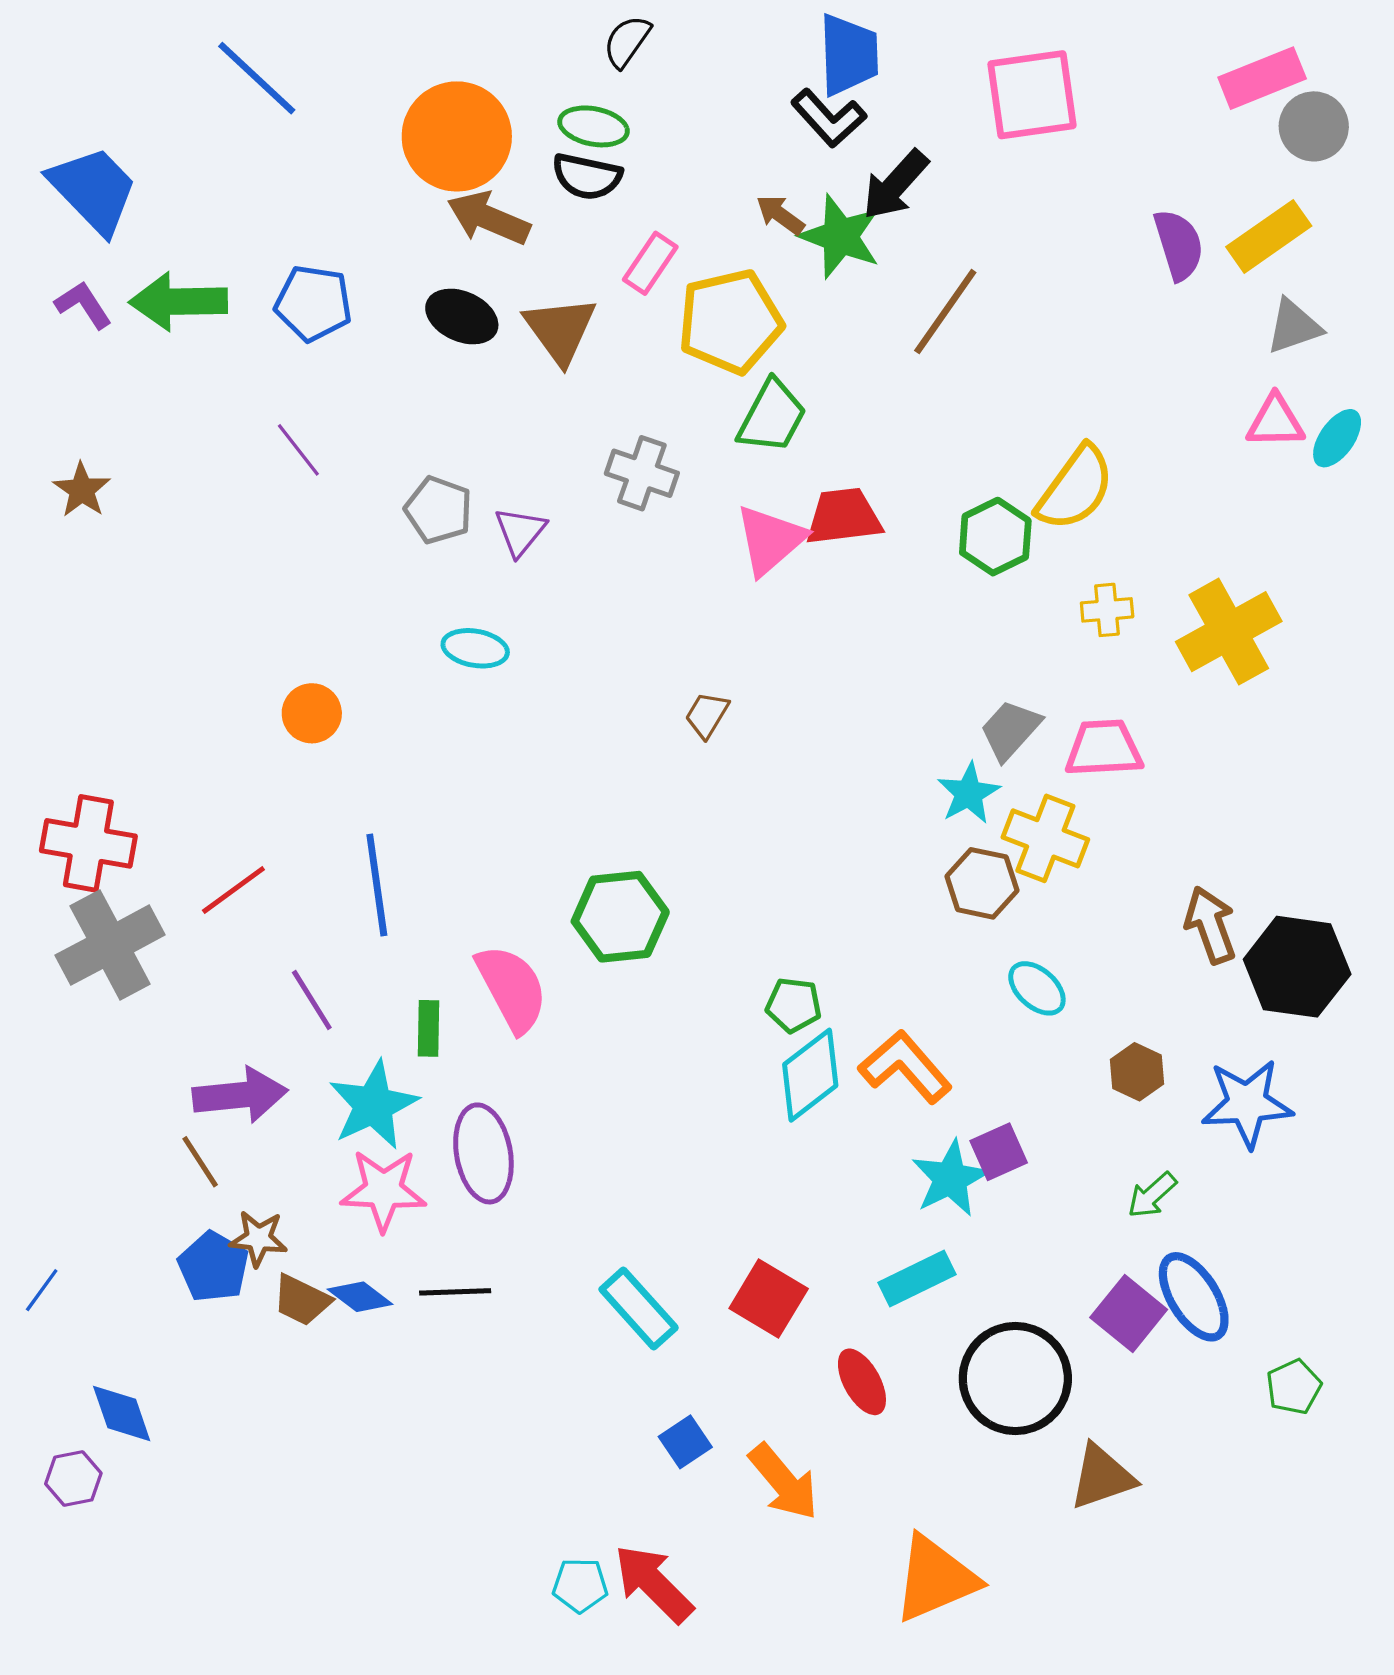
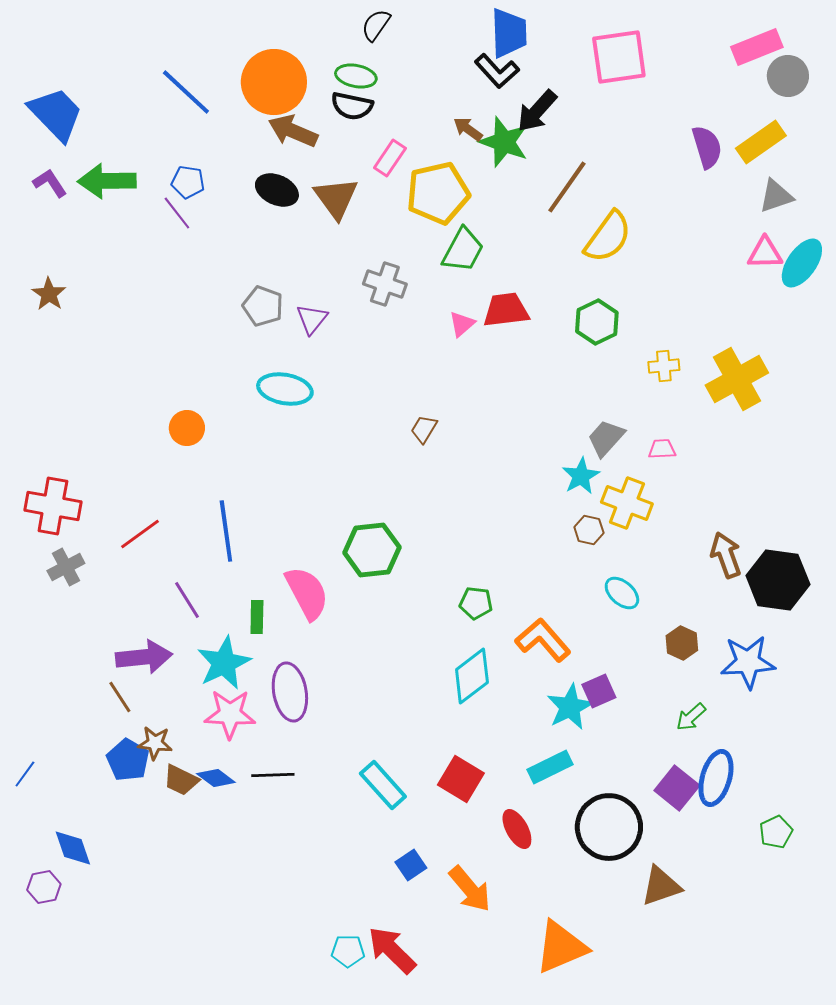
blue line: (257, 78) -> (186, 92), moved
blue pentagon: (313, 303) -> (188, 182), size x0.7
cyan ellipse: (1337, 438) -> (802, 263), size x1.4
purple line: (298, 450) -> (177, 213), moved
yellow semicircle: (1075, 488) -> (608, 237), moved
pink triangle: (770, 540) -> (462, 324), size x0.6
cyan ellipse: (475, 648) -> (285, 389), size x1.4
pink trapezoid: (1104, 748) -> (662, 449), size x0.6
brown hexagon: (982, 883) -> (589, 530), size x0.7
gray cross: (110, 945) -> (66, 567), size x0.6
cyan diamond: (810, 1075) -> (472, 676), moved
blue ellipse: (1194, 1297) -> (716, 778), turned 48

